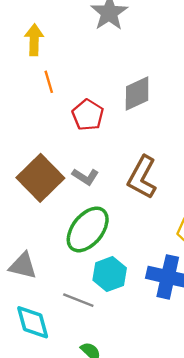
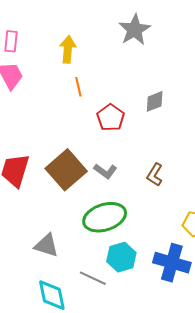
gray diamond: (137, 93) -> (155, 101), size x0.7
brown L-shape: (142, 177) -> (155, 175), size x0.6
green ellipse: (88, 229) -> (105, 217), turned 30

